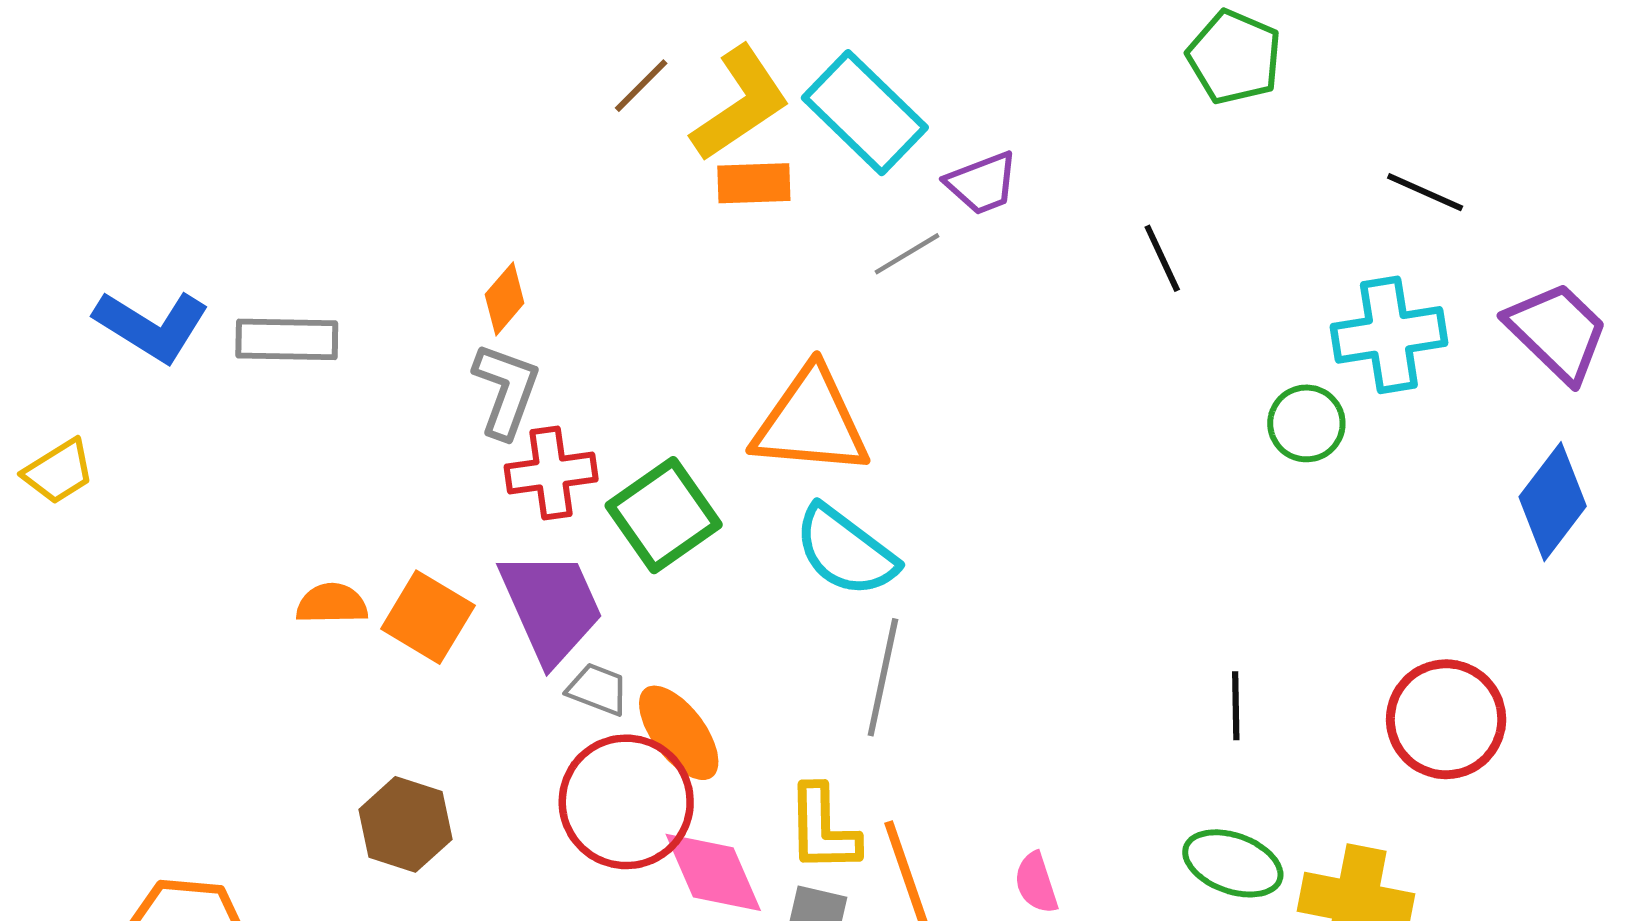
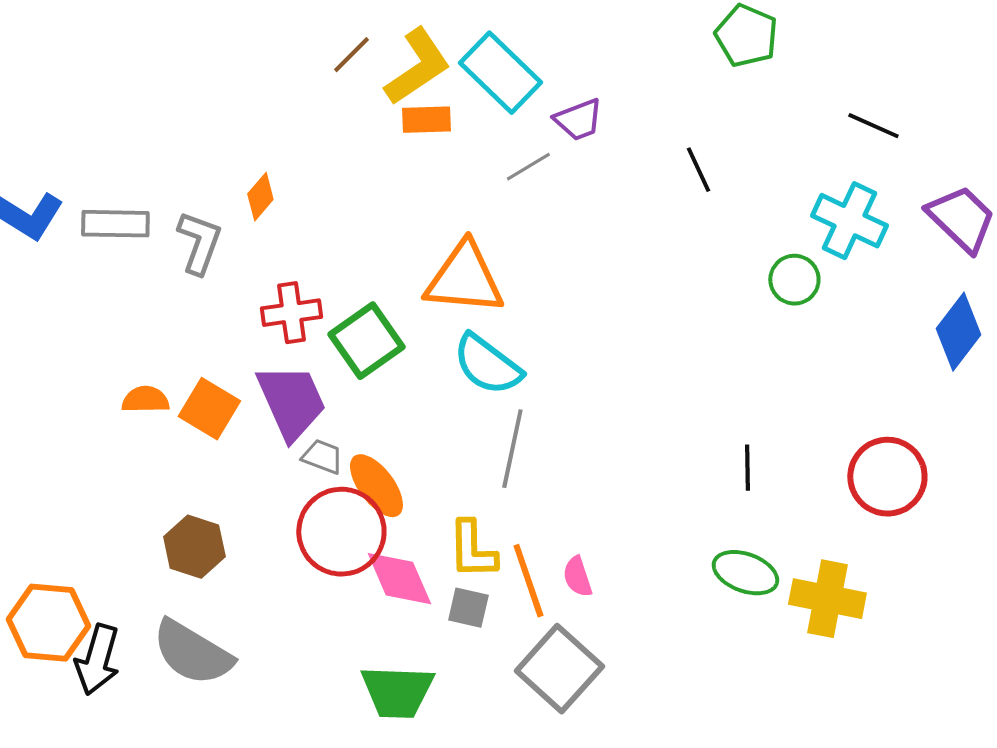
cyan cross: (1389, 335) -> (849, 221), turned 34
gray L-shape: (506, 390) -> (199, 243), moved
pink semicircle: (1036, 883) -> (577, 577), moved

